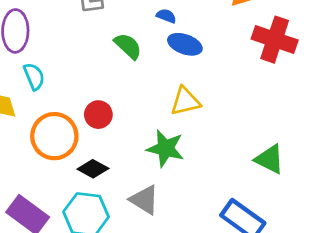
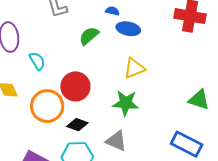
green semicircle: (128, 46) -> (89, 36), turned -75
cyan semicircle: (34, 76) -> (37, 61), moved
red circle: (98, 115) -> (75, 86), size x1.5

